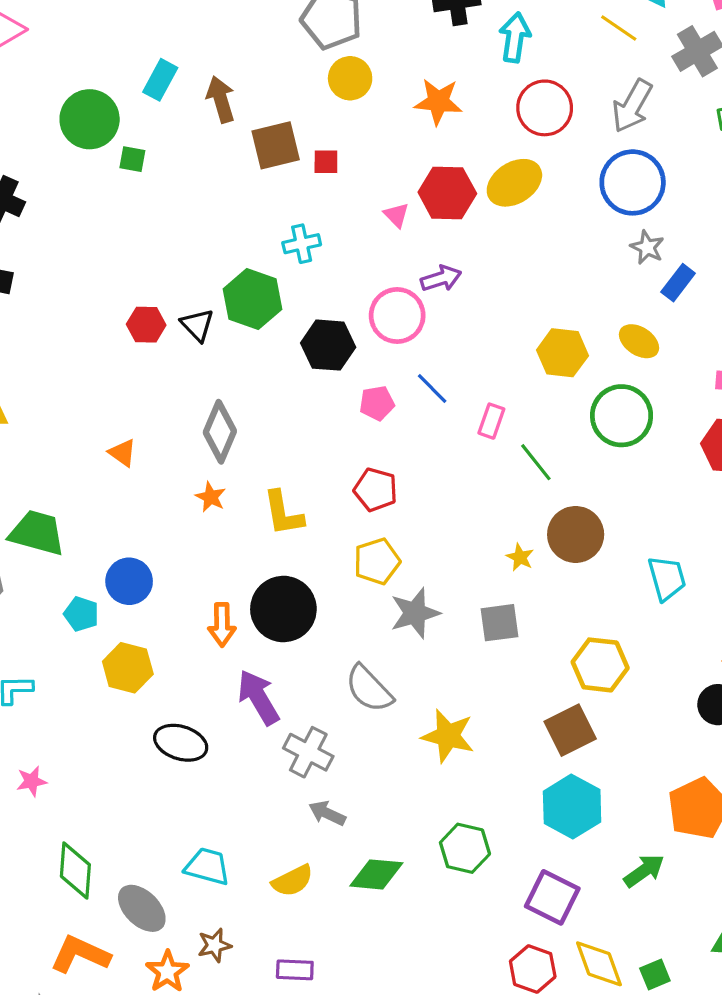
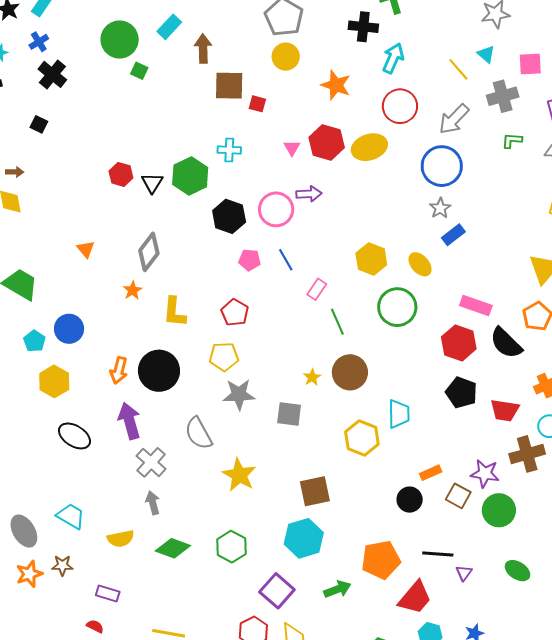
yellow hexagon: (600, 665) -> (362, 438), moved
gray arrow: (327, 813) -> (153, 503), turned 35

